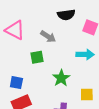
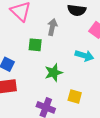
gray arrow: (48, 37) -> (52, 27), turned -126

